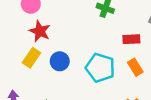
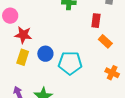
red rectangle: (131, 39) -> (96, 21), turned -64
cyan pentagon: (100, 68) -> (70, 63), moved

